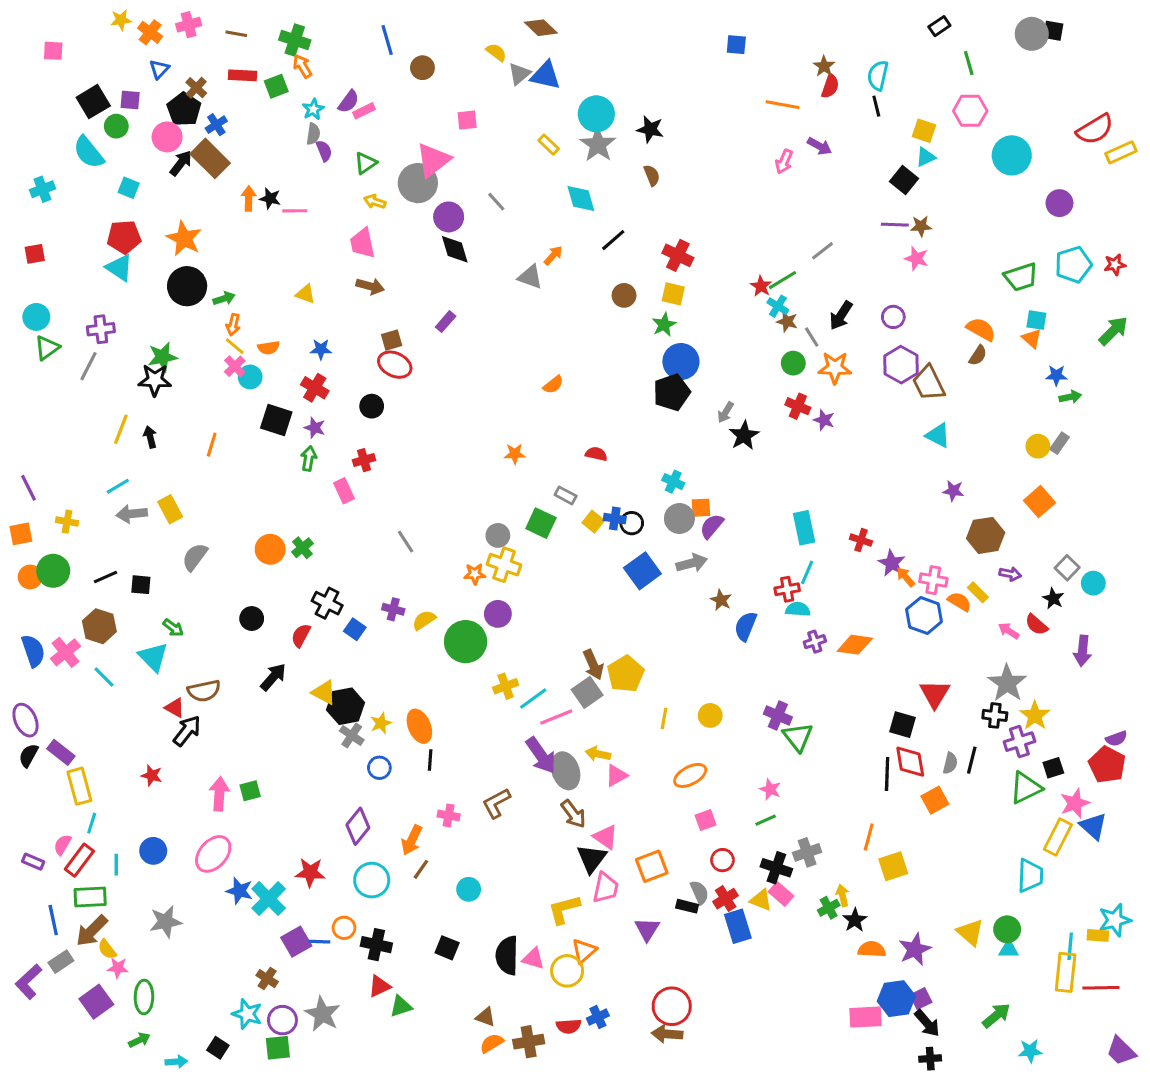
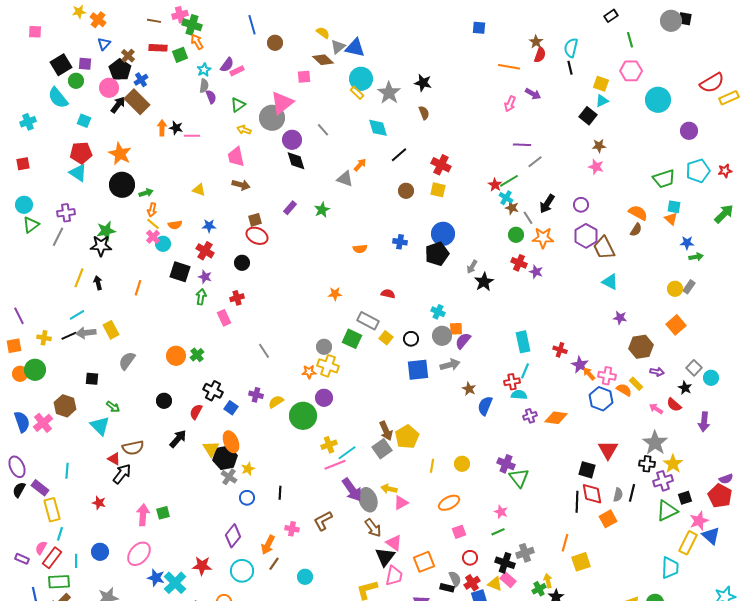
pink cross: (189, 25) -> (180, 15), moved
brown diamond: (541, 28) -> (323, 60), moved
cyan circle: (596, 114) -> (361, 79), moved
purple line: (895, 225) -> (522, 145), moved
green star: (664, 325) -> (322, 210), moved
orange semicircle: (553, 385) -> (360, 249), turned 32
gray rectangle: (566, 495) -> (368, 321), size x1.5
blue cross: (615, 519) -> (400, 242), moved
blue square: (642, 571) -> (418, 370), turned 30
black line: (106, 577) -> (69, 336), moved
cyan line: (104, 677) -> (67, 471), moved, turned 49
yellow triangle: (324, 692) -> (211, 449), turned 30
pink line: (556, 717) -> (335, 465), moved
orange ellipse: (419, 726) -> (231, 442), moved

